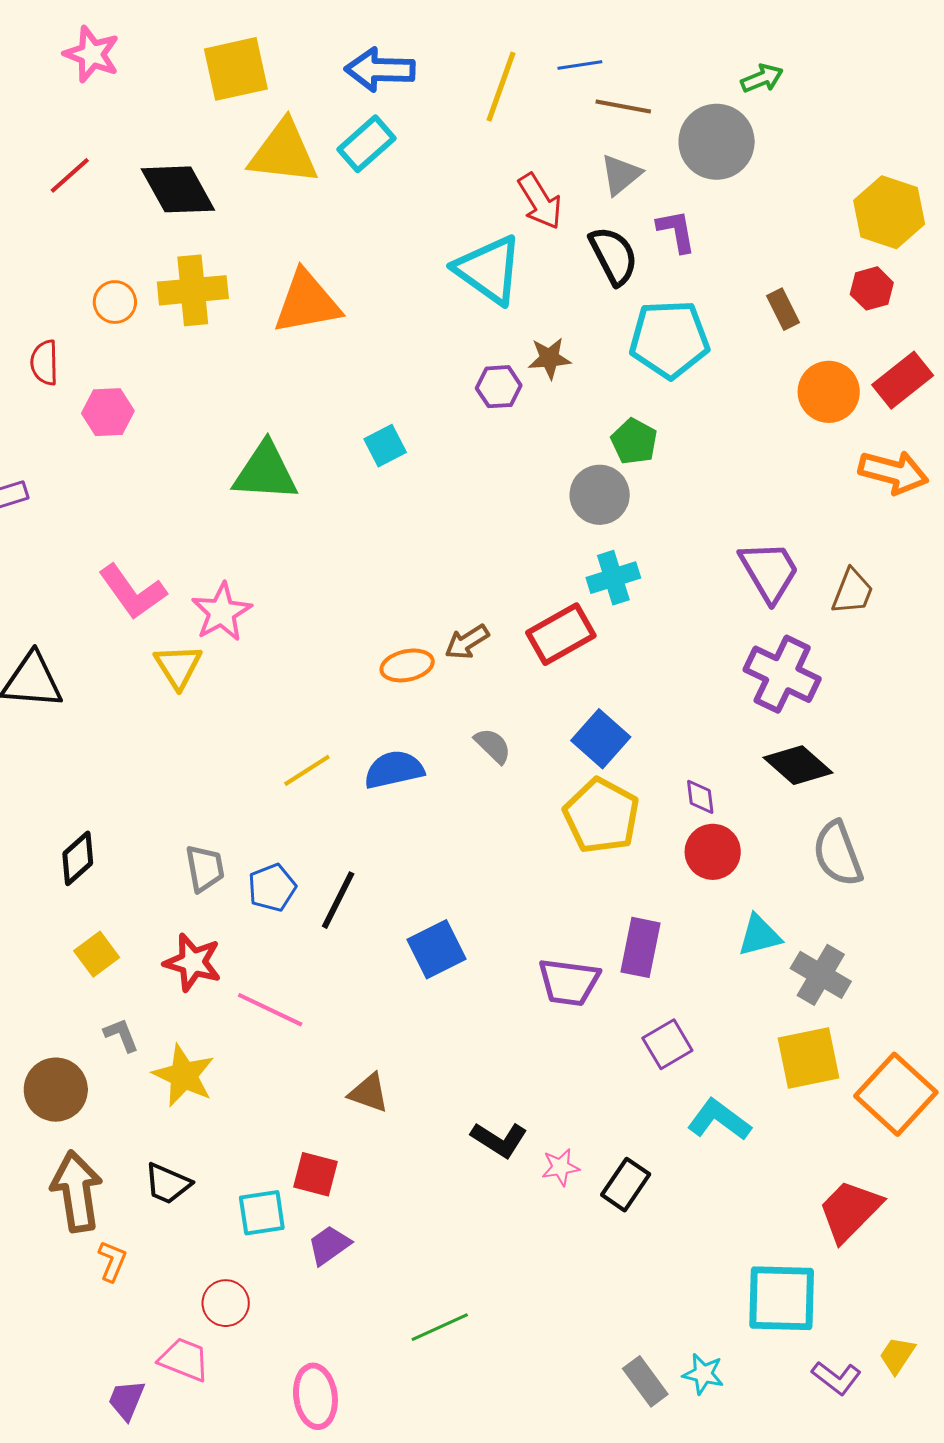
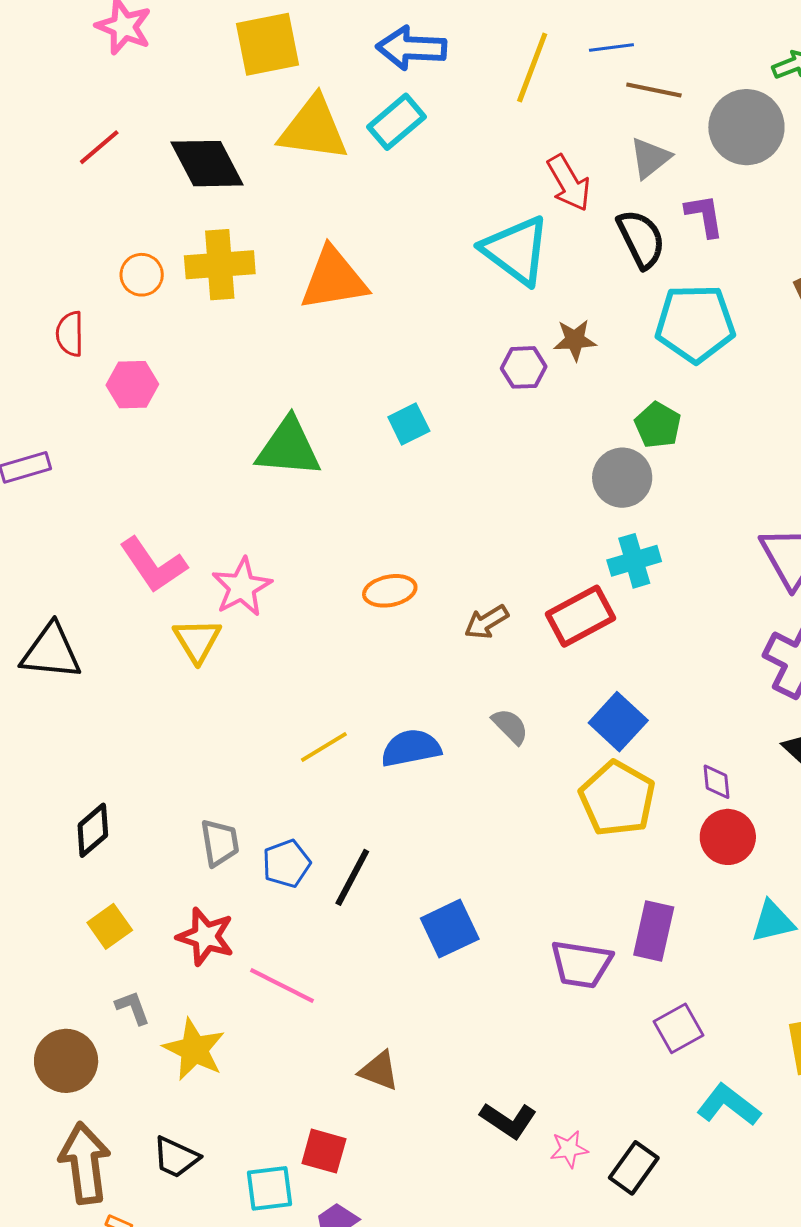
orange ellipse: (407, 665) -> (390, 591), moved

